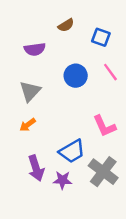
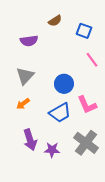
blue circle: (76, 76) -> (64, 84), moved
blue trapezoid: (72, 151) -> (60, 113), moved

